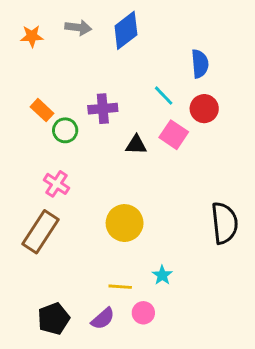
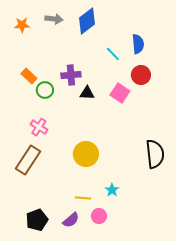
cyan line: (164, 96) -> (113, 54), moved
black triangle: (136, 145) -> (87, 93), moved

